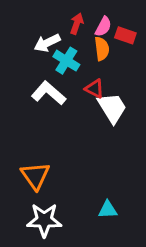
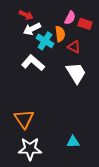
red arrow: (77, 24) -> (26, 15), moved, turned 96
orange semicircle: (102, 49) -> (60, 34), moved
red triangle: (94, 89) -> (74, 47), moved

